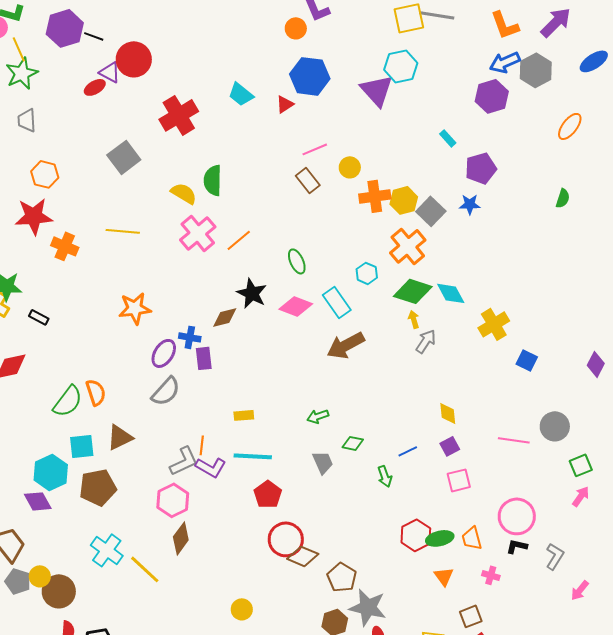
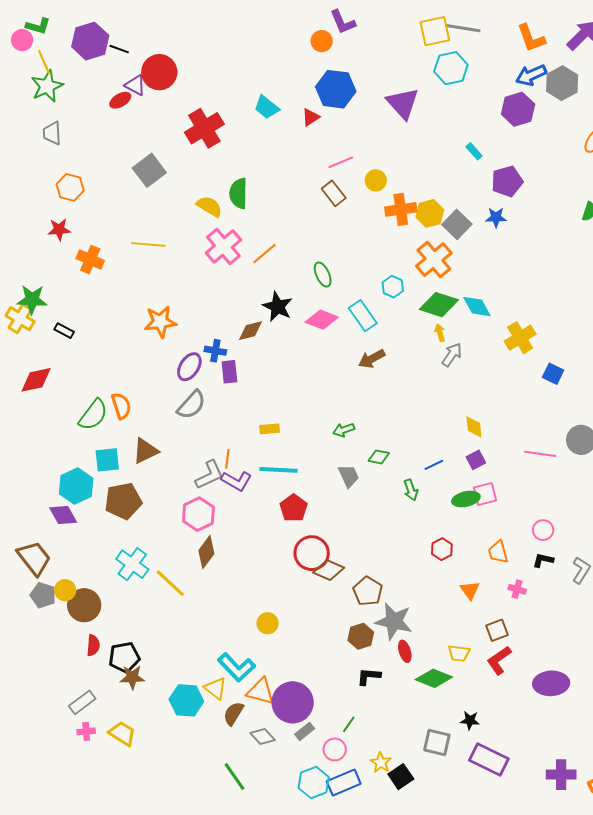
cyan hexagon: (401, 66) -> (451, 68), moved
red star: (34, 216) -> (59, 229), size x0.6
brown arrow: (346, 345) -> (372, 359), size x0.7
pink circle: (517, 516) -> (543, 530), size x0.6
red hexagon: (416, 535) -> (442, 549), size x0.7
green ellipse: (440, 538) -> (466, 499), moved

